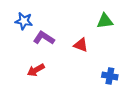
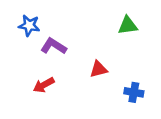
red triangle: (81, 45) -> (99, 69), moved, turned -35

